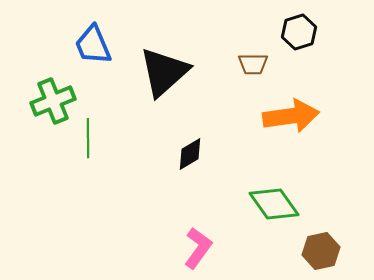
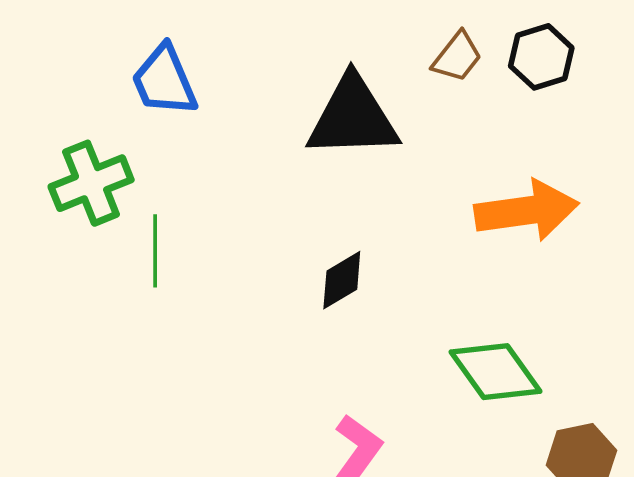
brown trapezoid: (253, 64) -> (457, 57), moved, turned -52
black triangle: (164, 72) -> (353, 117), moved, turned 40

